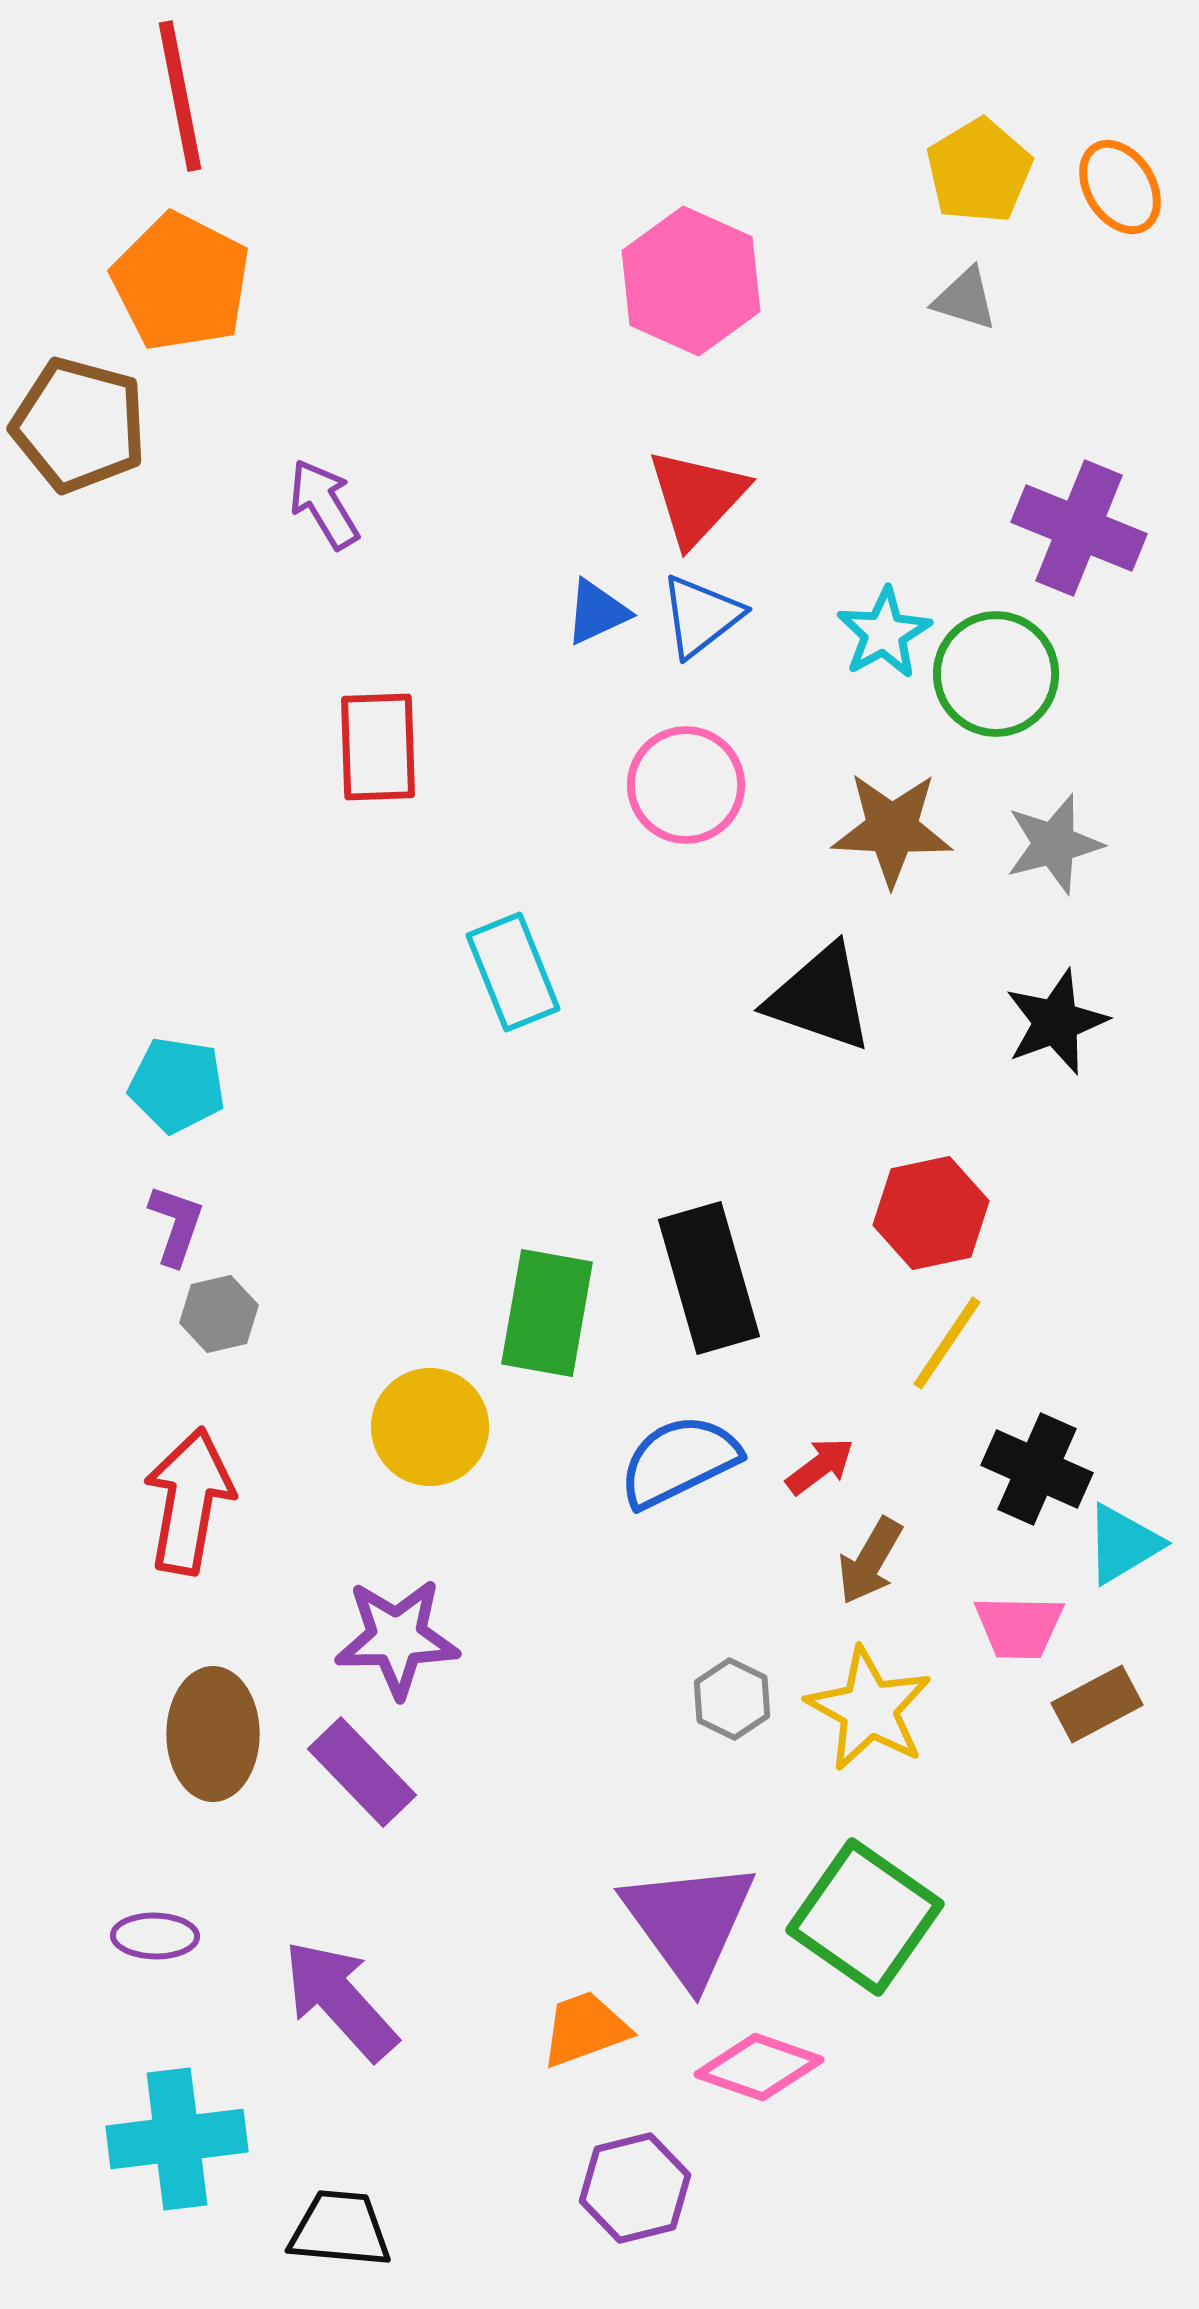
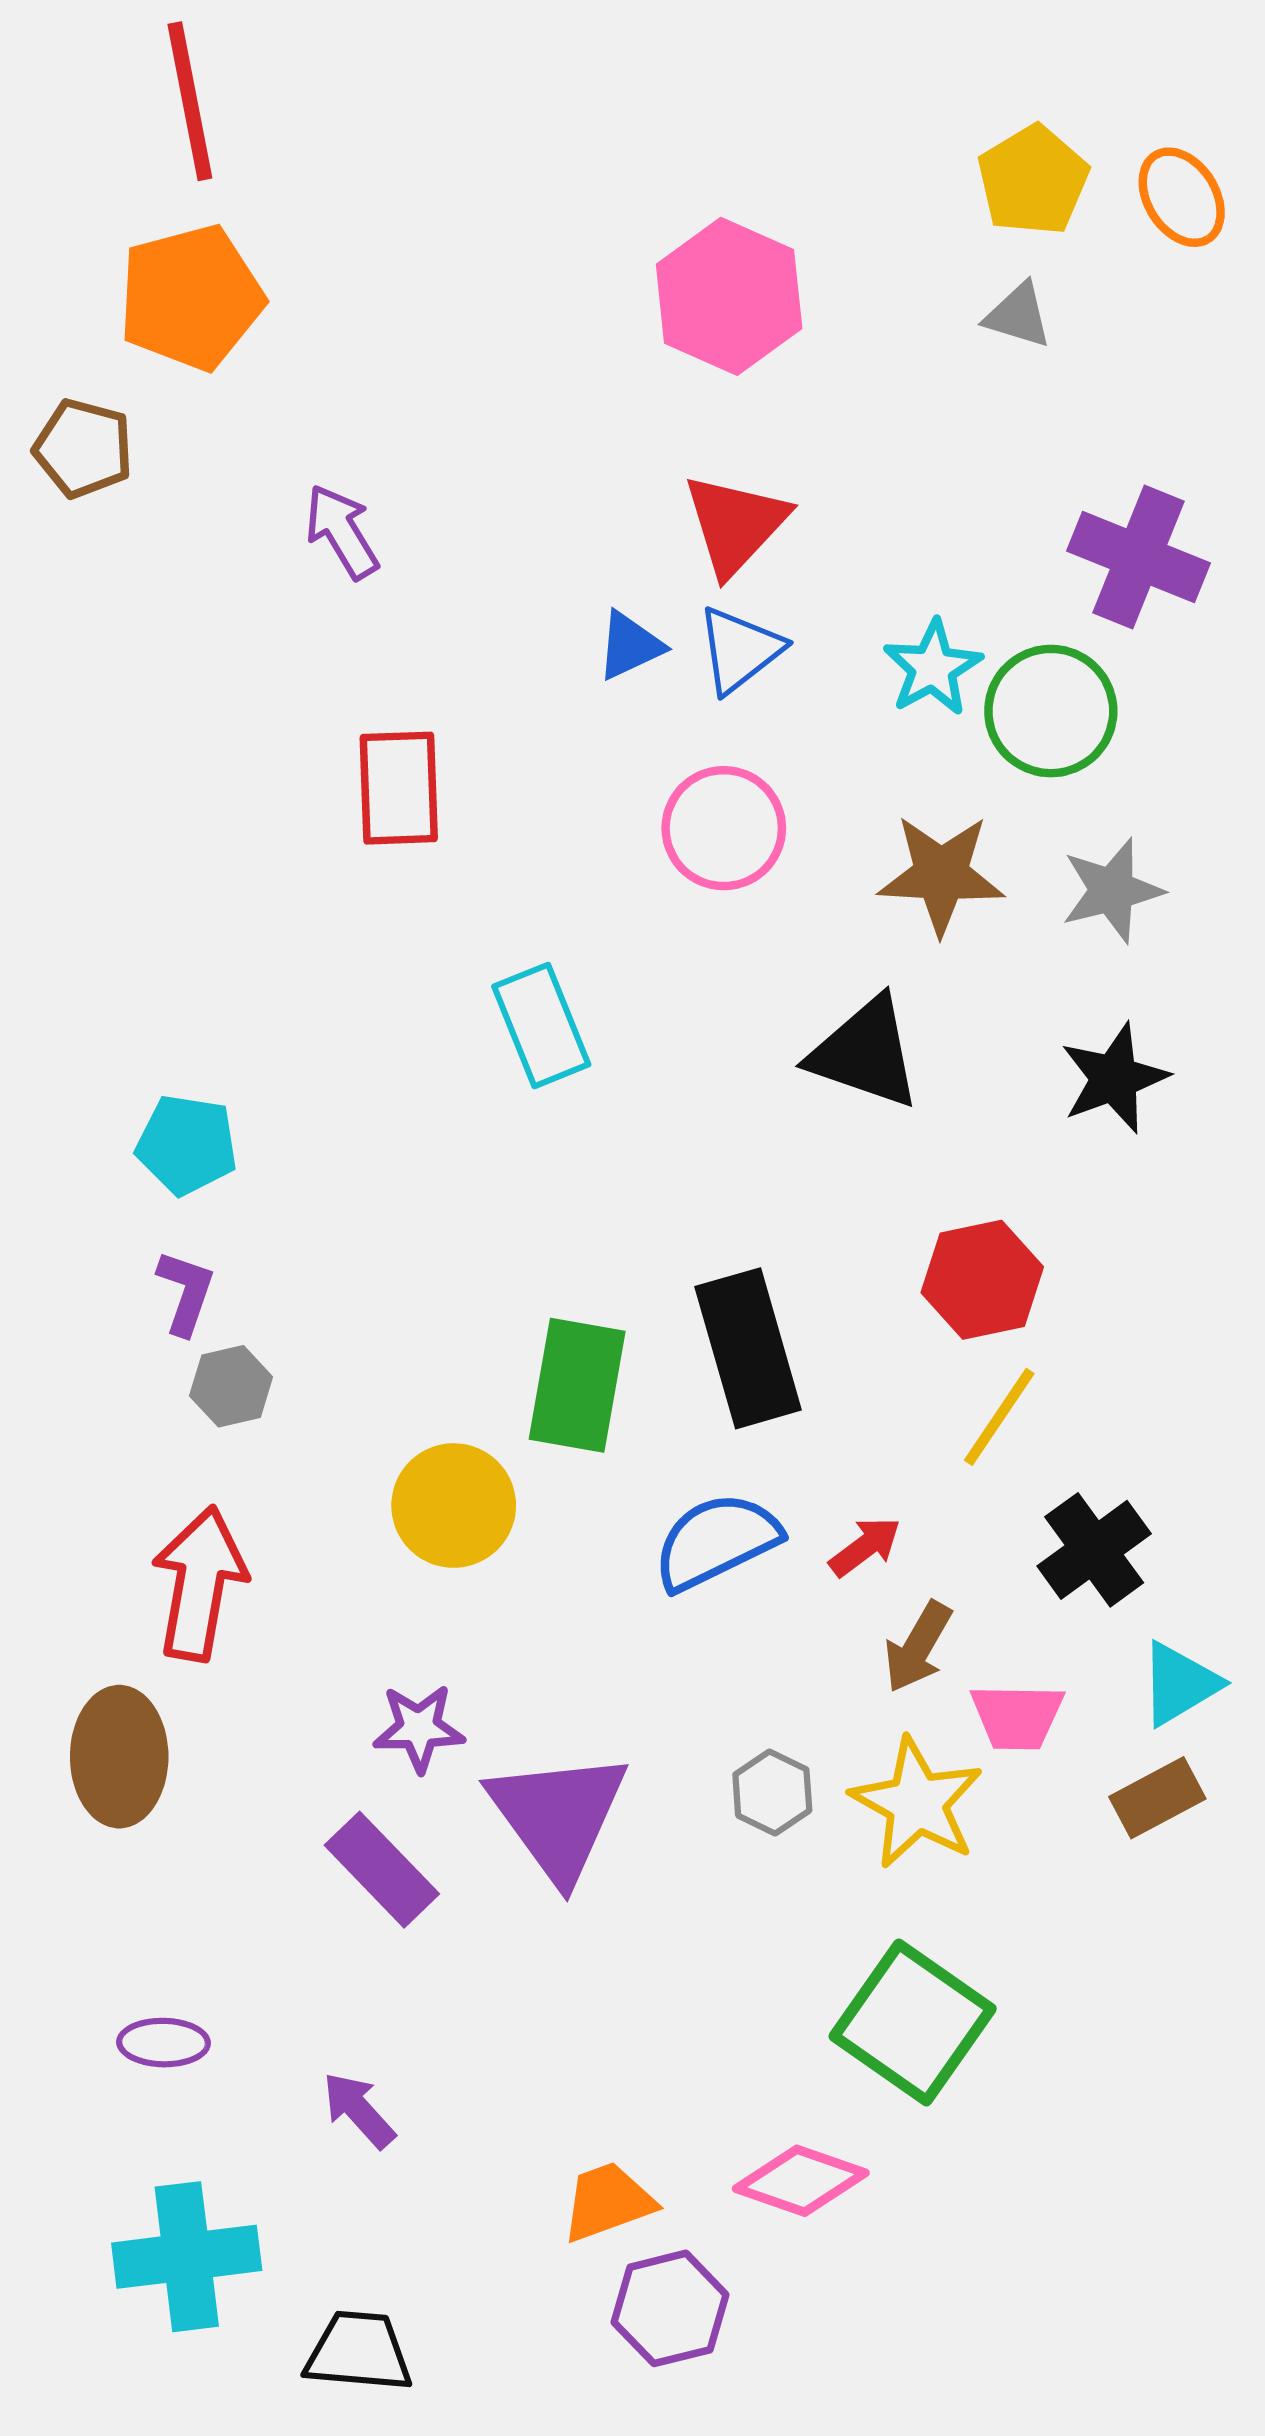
orange pentagon: (181, 282) -> (191, 297), turned 30
brown pentagon: (79, 425) -> (83, 448), size x0.7
black cross: (1037, 1469) -> (1094, 1550), turned 30
cyan triangle: (1123, 1544) -> (1180, 1684), moved
pink trapezoid: (1019, 1627) -> (1017, 1717), moved
purple star: (397, 1638) -> (419, 1728), size x0.7
brown ellipse: (213, 1734) -> (119, 1757), moved
purple triangle: (689, 1922) -> (558, 1816), moved
purple arrow: (340, 2000) -> (359, 2110), size x0.6
orange trapezoid: (585, 2029) -> (608, 2202), moved

